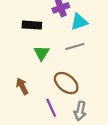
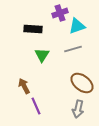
brown ellipse: (66, 83) -> (82, 83), moved
purple line: (51, 108) -> (36, 106), moved

